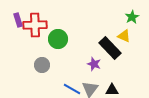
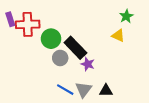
black rectangle: (110, 48) -> (75, 48), moved
gray circle: (42, 65) -> (60, 58), moved

